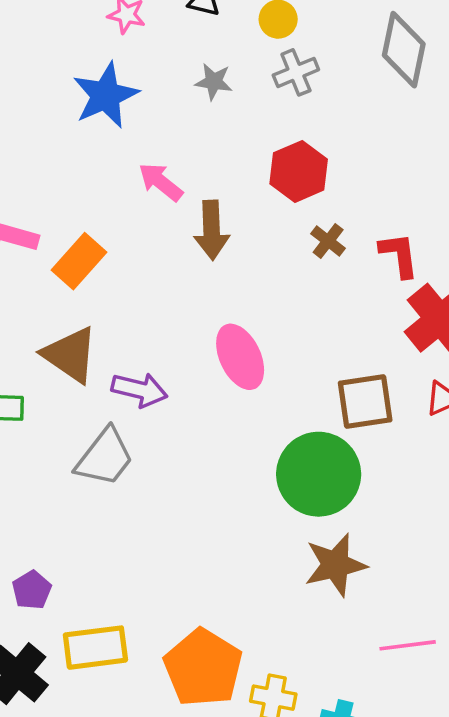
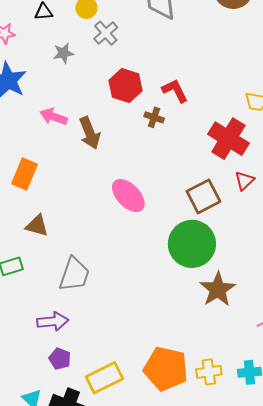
red L-shape: (399, 255) -> (175, 91), moved
brown triangle: (70, 355) -> (37, 226), size x0.7
purple arrow: (139, 390) -> (53, 321), moved

